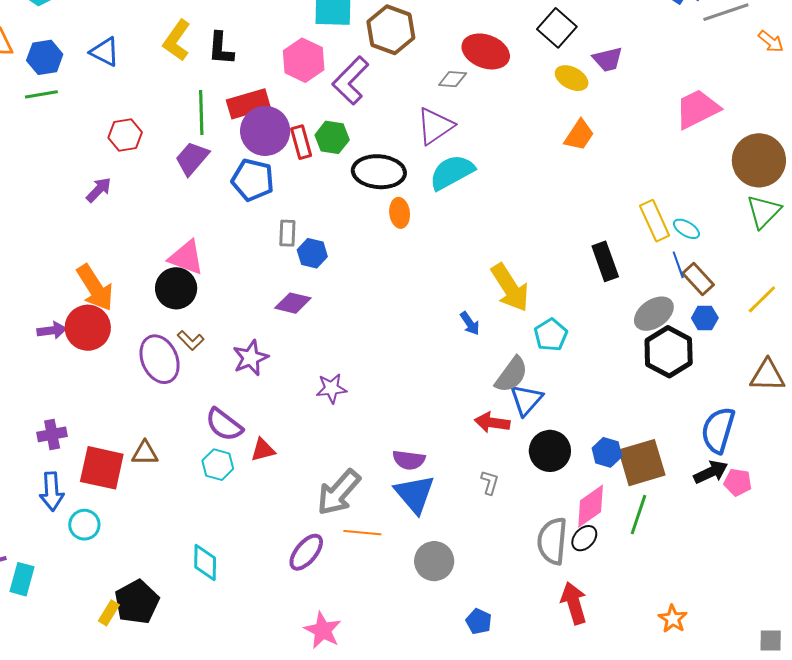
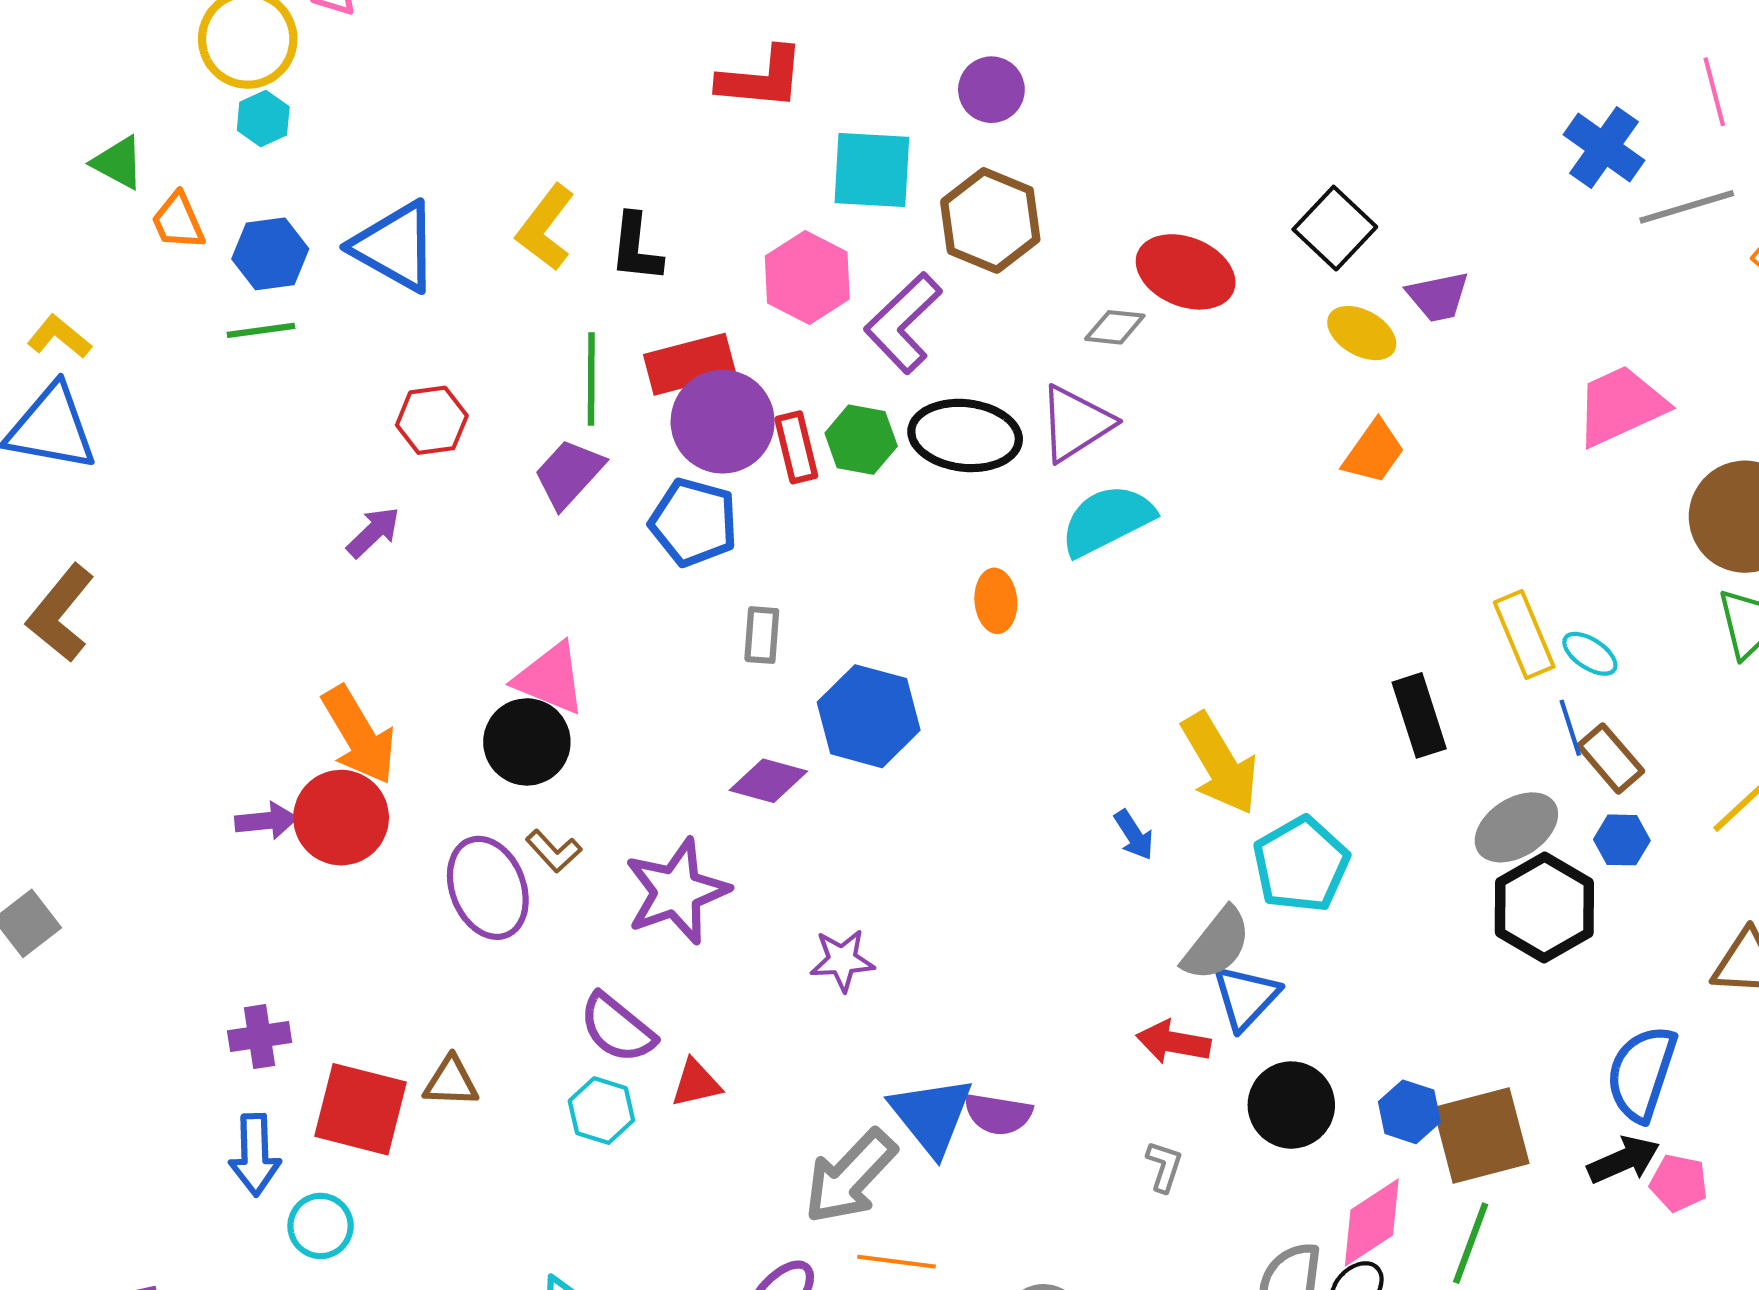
blue triangle: (105, 52) -> (395, 246), size x1.5
black ellipse: (379, 172) -> (965, 435), moved
blue hexagon: (312, 253) -> (869, 716), moved, size x1.6
cyan pentagon: (551, 335) -> (1301, 864), size x1.4
purple star: (251, 358) -> (677, 891), size x1.4
blue triangle: (415, 494) -> (932, 1115), moved

